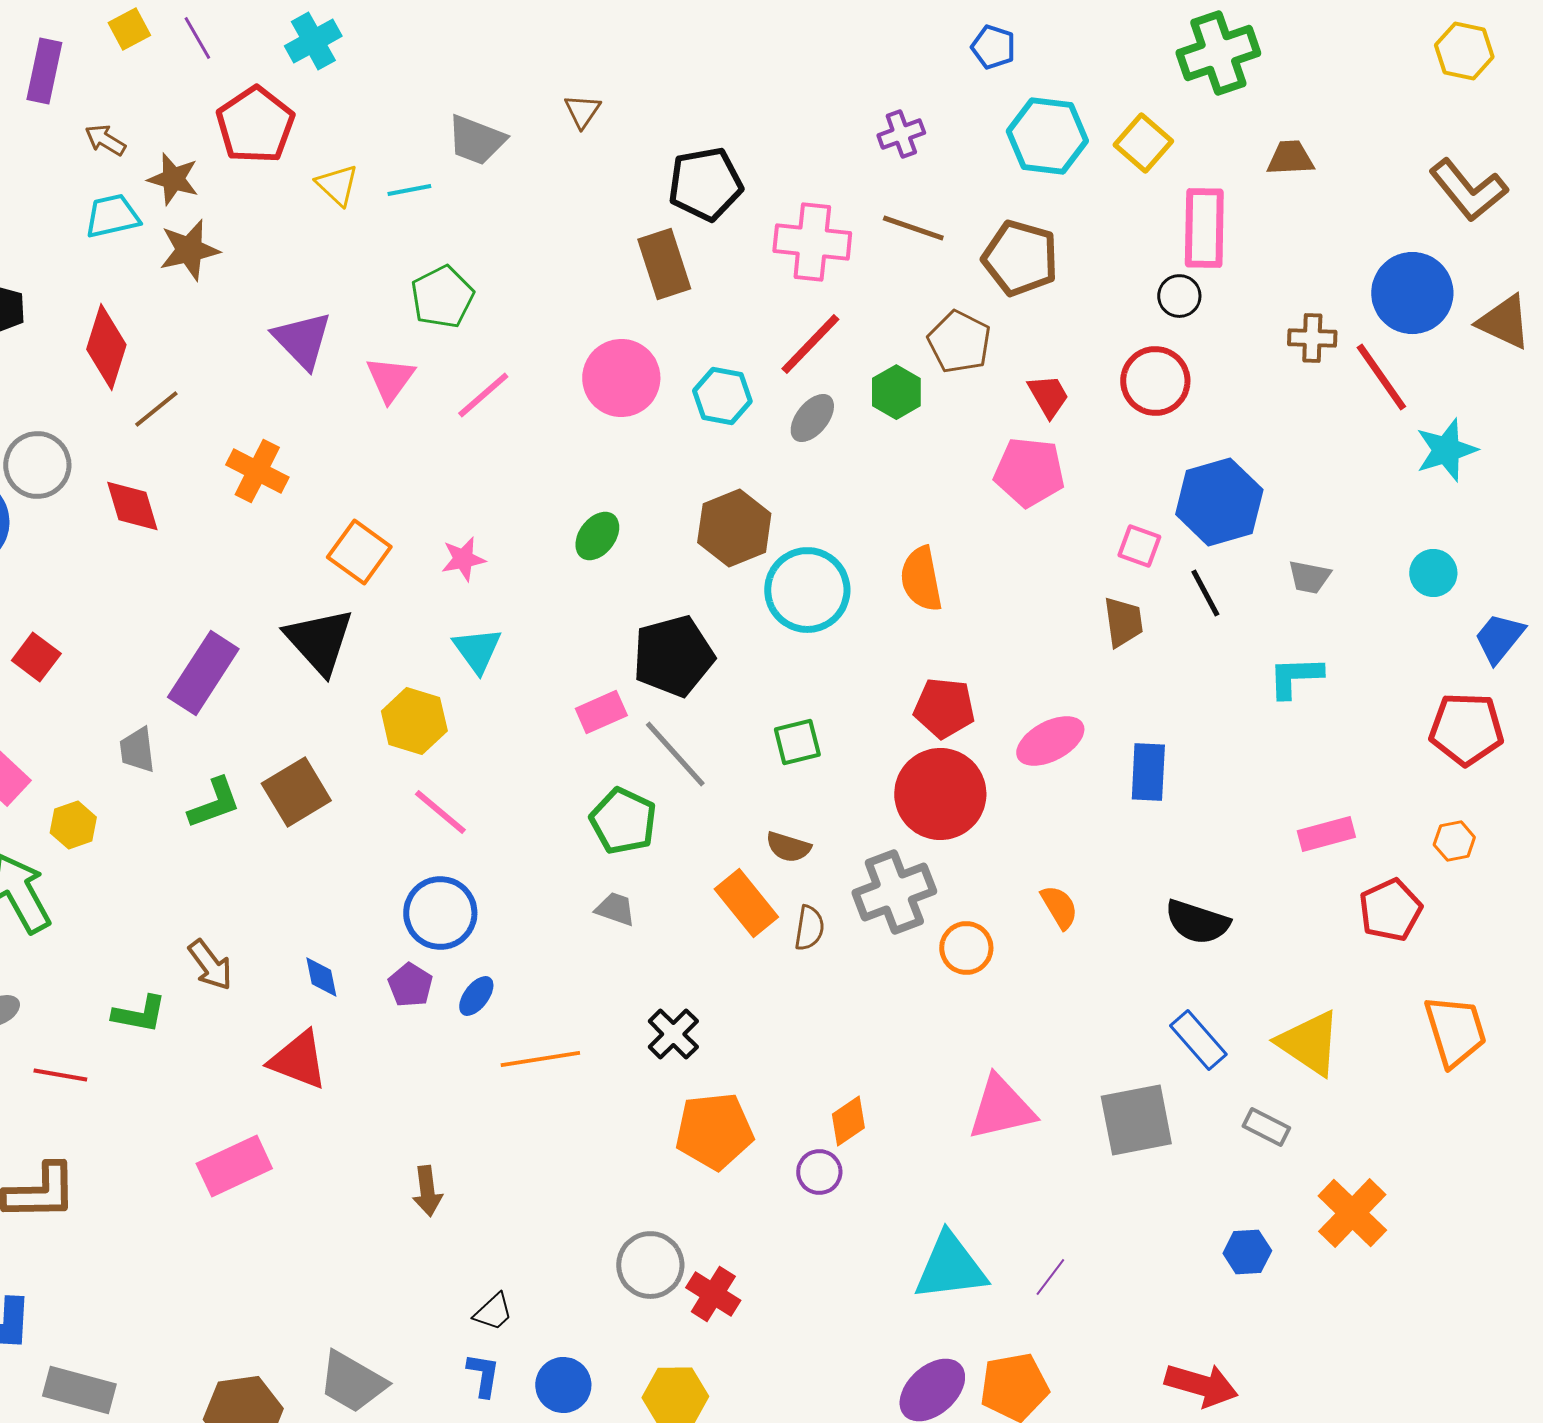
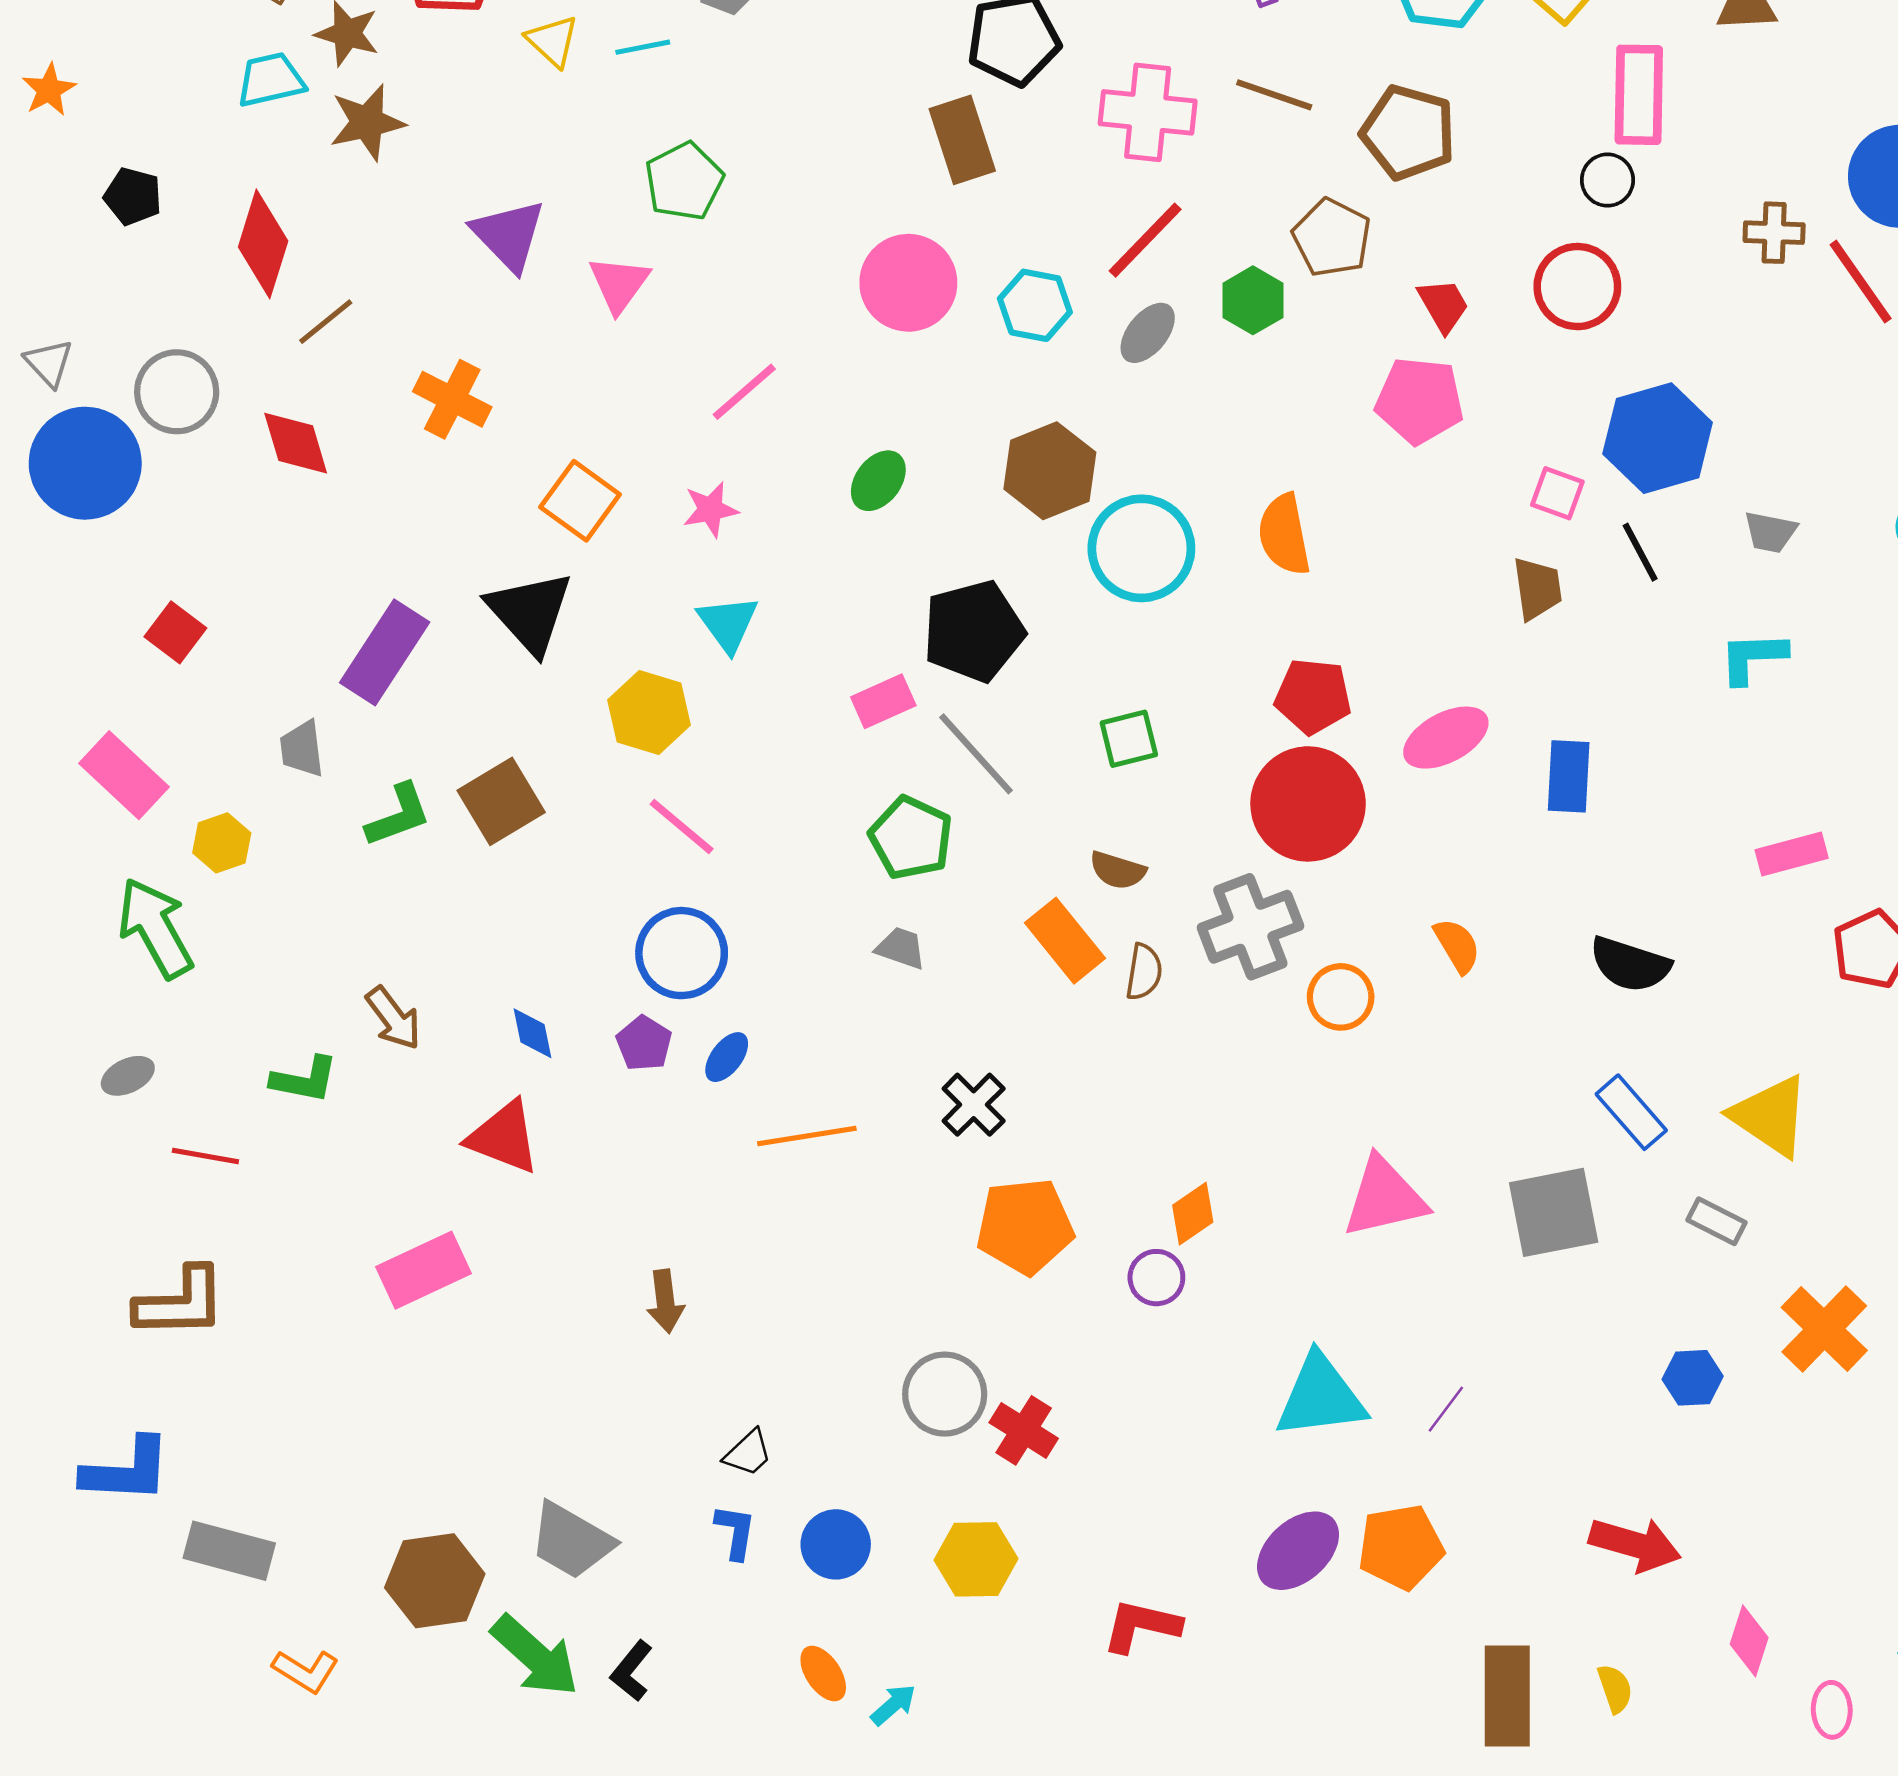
pink line: (483, 395) -> (744, 392), moved

